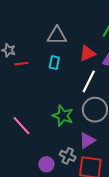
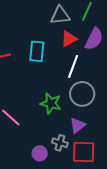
gray triangle: (57, 36) -> (60, 15), moved
cyan rectangle: (54, 62) -> (37, 51), size x1.5

